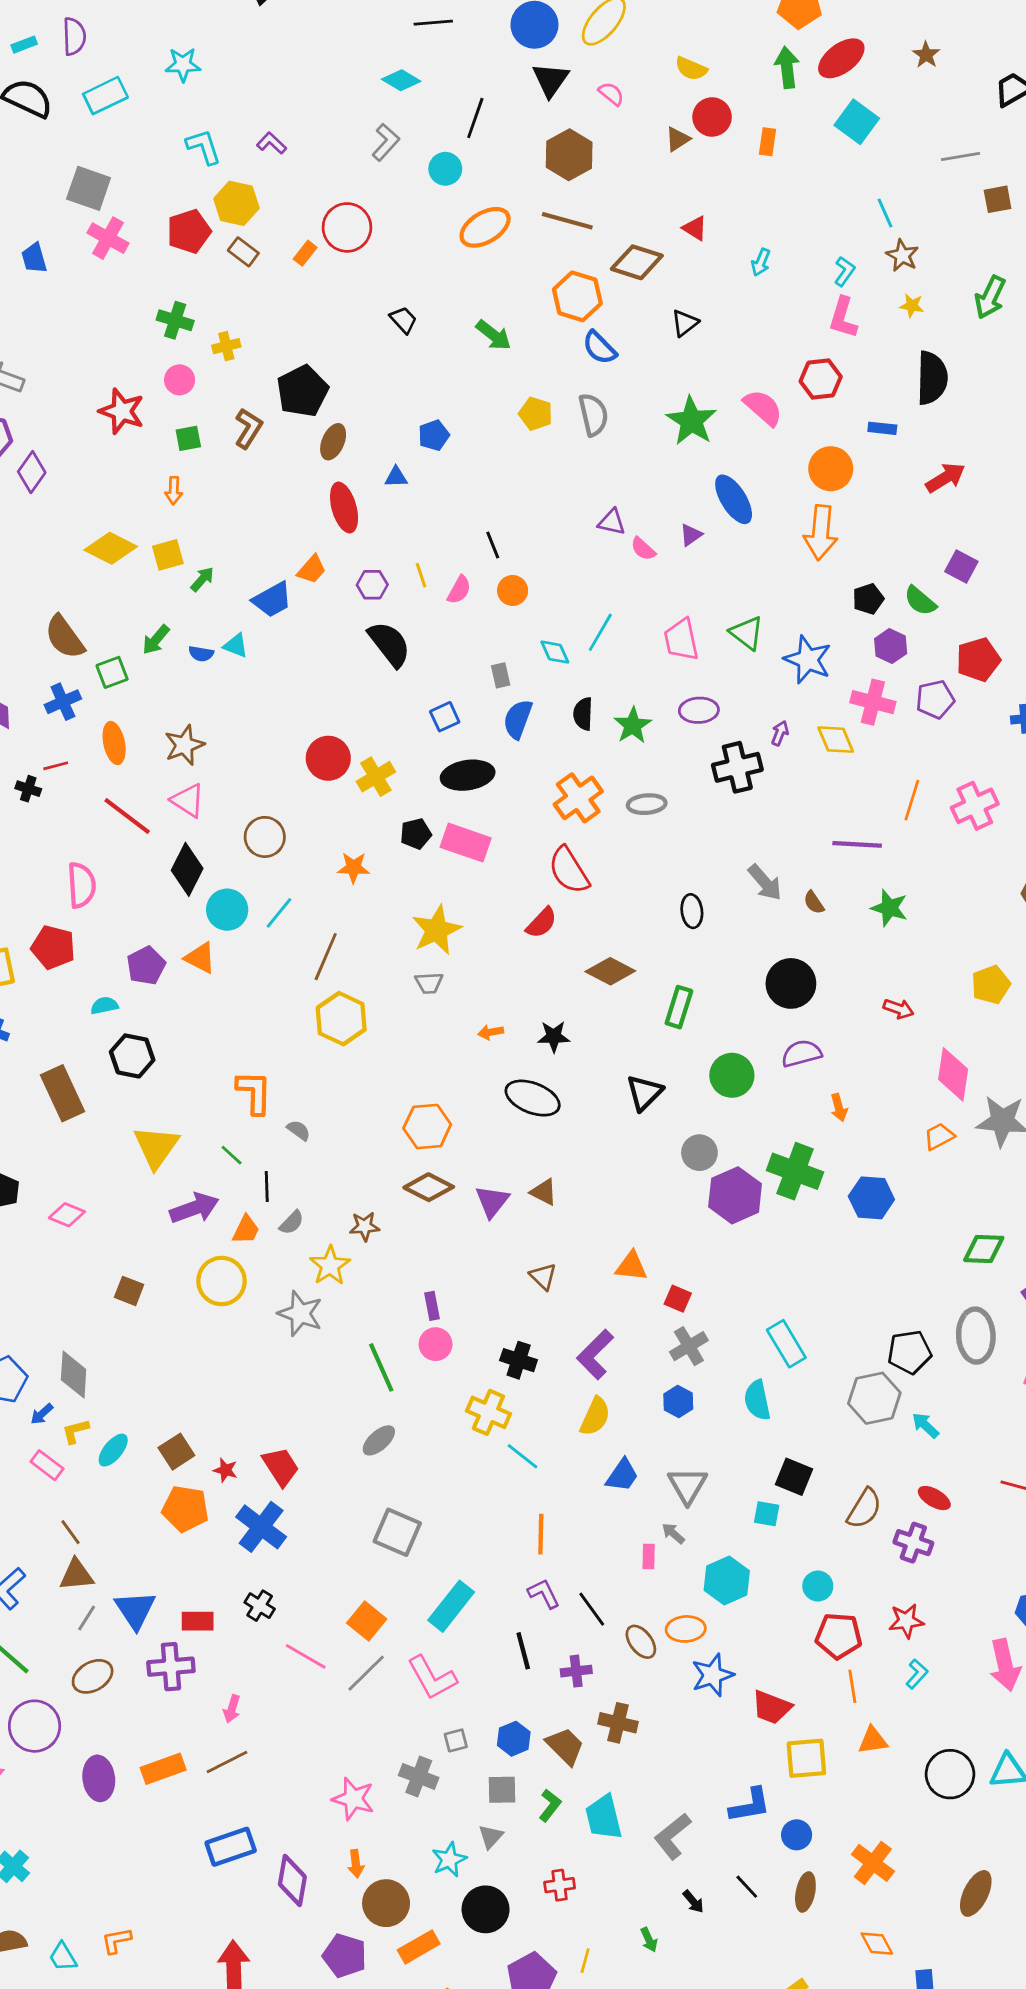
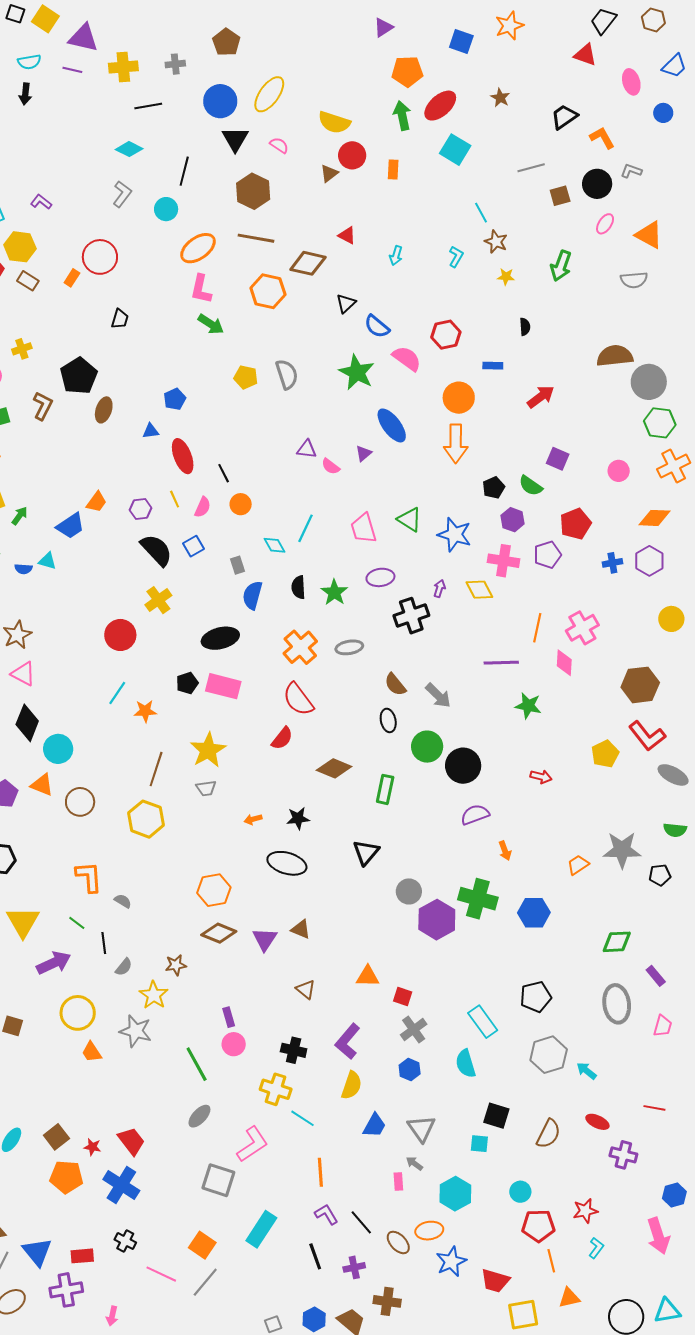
yellow semicircle: (691, 69) -> (334, 122), size x1.4
pink L-shape: (843, 318) -> (201, 289), moved
black trapezoid: (403, 320) -> (120, 319), moved, turned 65
blue semicircle: (599, 348) -> (377, 326), moved
black semicircle: (932, 378) -> (525, 327), size x0.5
red ellipse: (344, 508) -> (183, 456), moved
blue square: (445, 717) -> (193, 546), moved
yellow cross: (376, 777) -> (158, 600), moved
brown circle: (265, 837) -> (80, 802), moved
brown semicircle: (814, 902) -> (395, 684), moved, size x1.4
cyan line: (279, 913) -> (117, 693), moved
brown line: (326, 957) -> (156, 769), moved
pink diamond: (953, 1074) -> (564, 663), moved, size x0.7
green circle: (732, 1075) -> (427, 747), moved
orange trapezoid: (246, 1230) -> (92, 1052), moved, turned 125
black pentagon: (910, 1352) -> (536, 997), moved
purple cross: (913, 1543) -> (623, 1155), moved
pink L-shape: (432, 1678) -> (252, 1144), moved, turned -90

